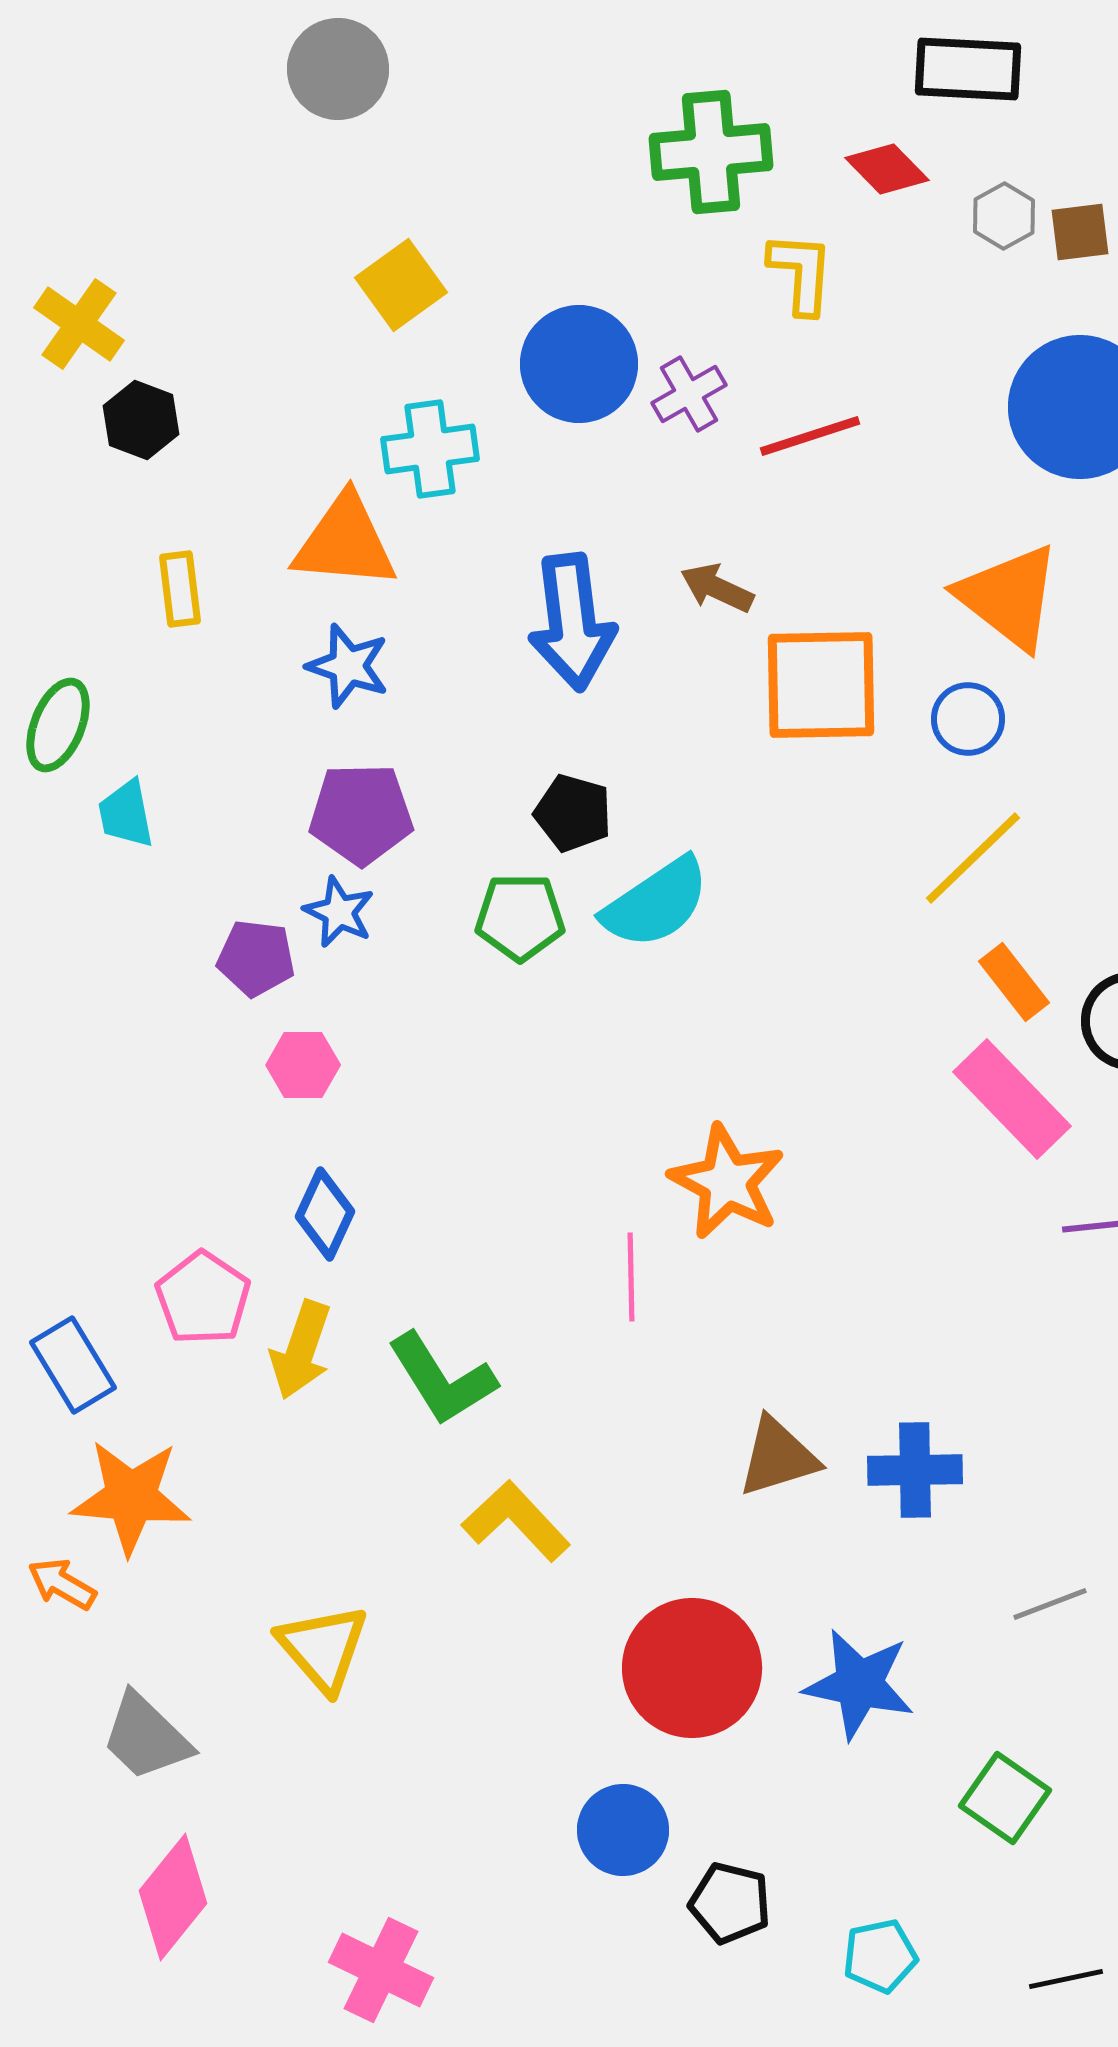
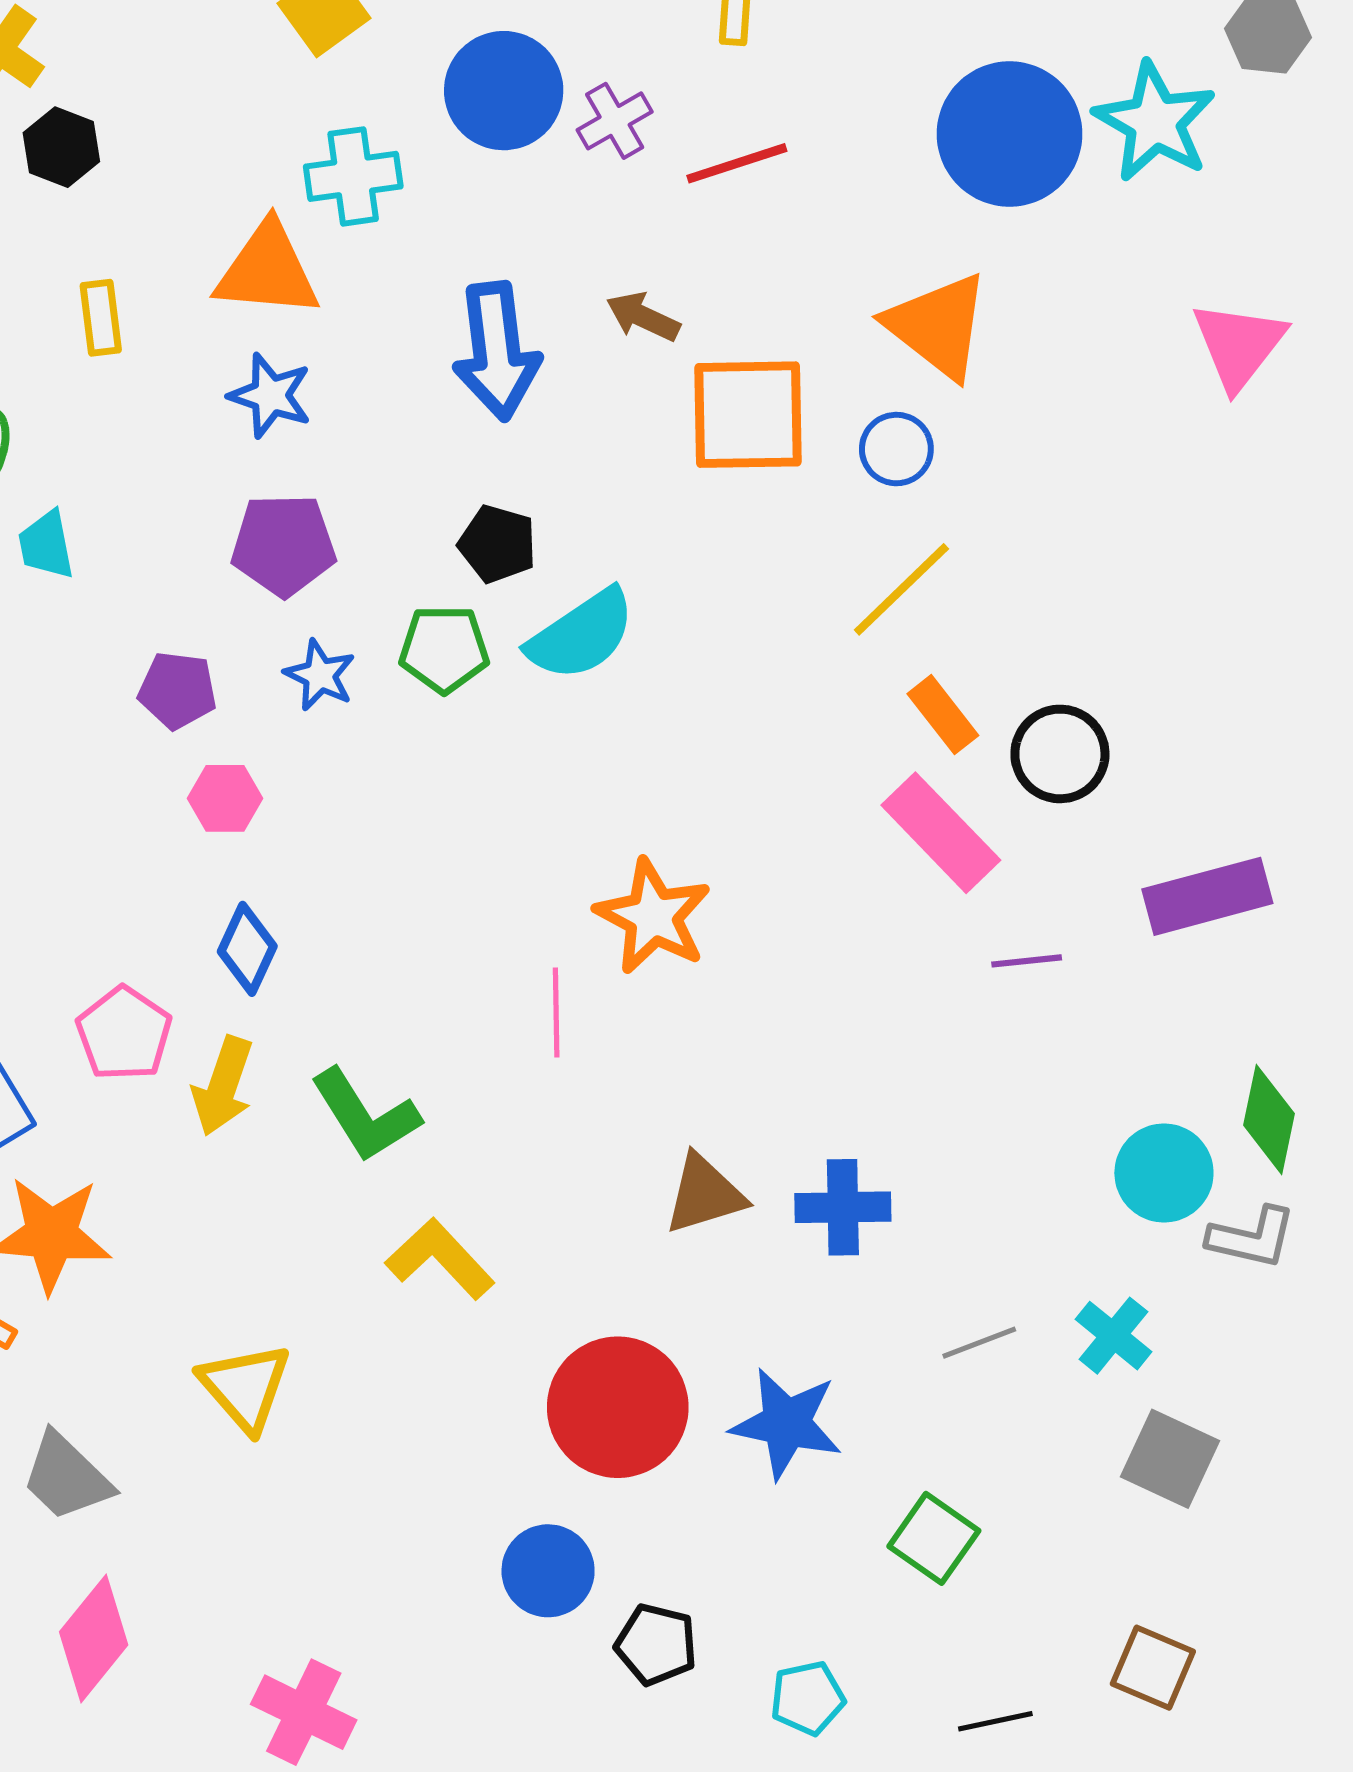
blue star: (339, 912) -> (320, 675), moved

